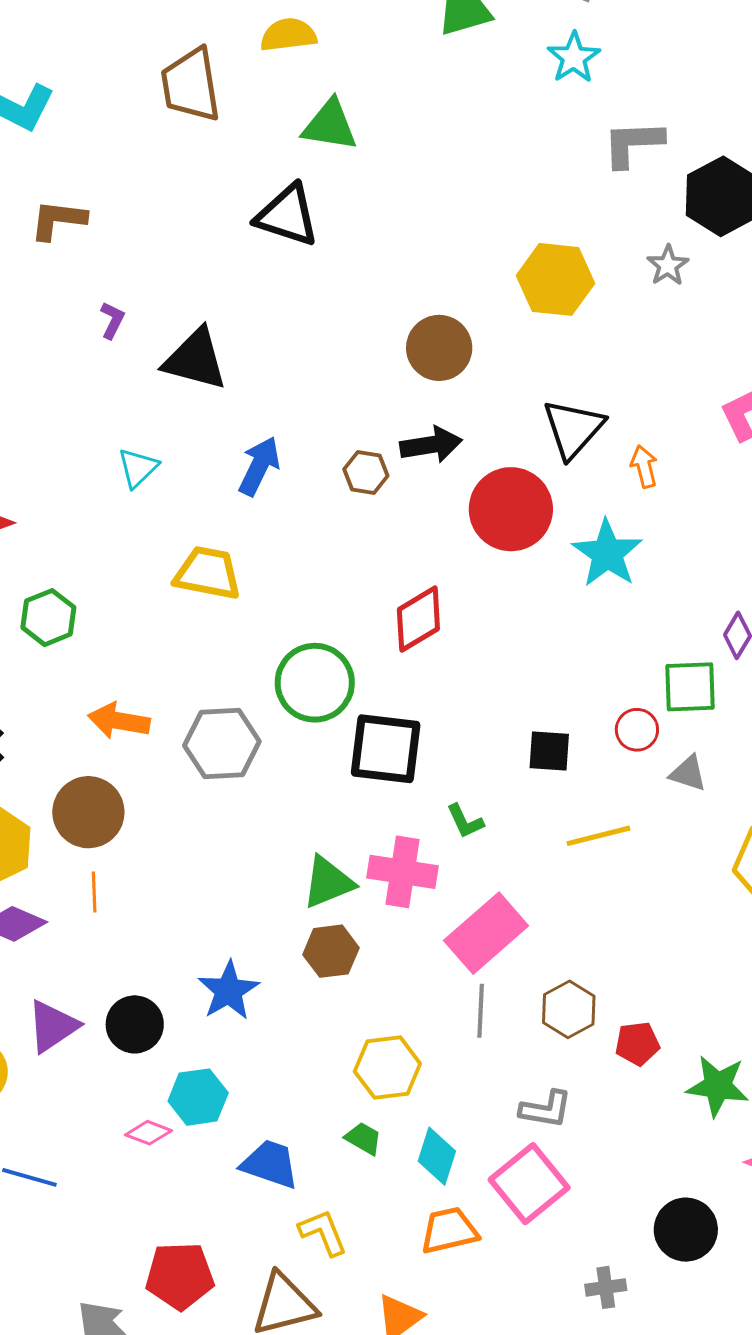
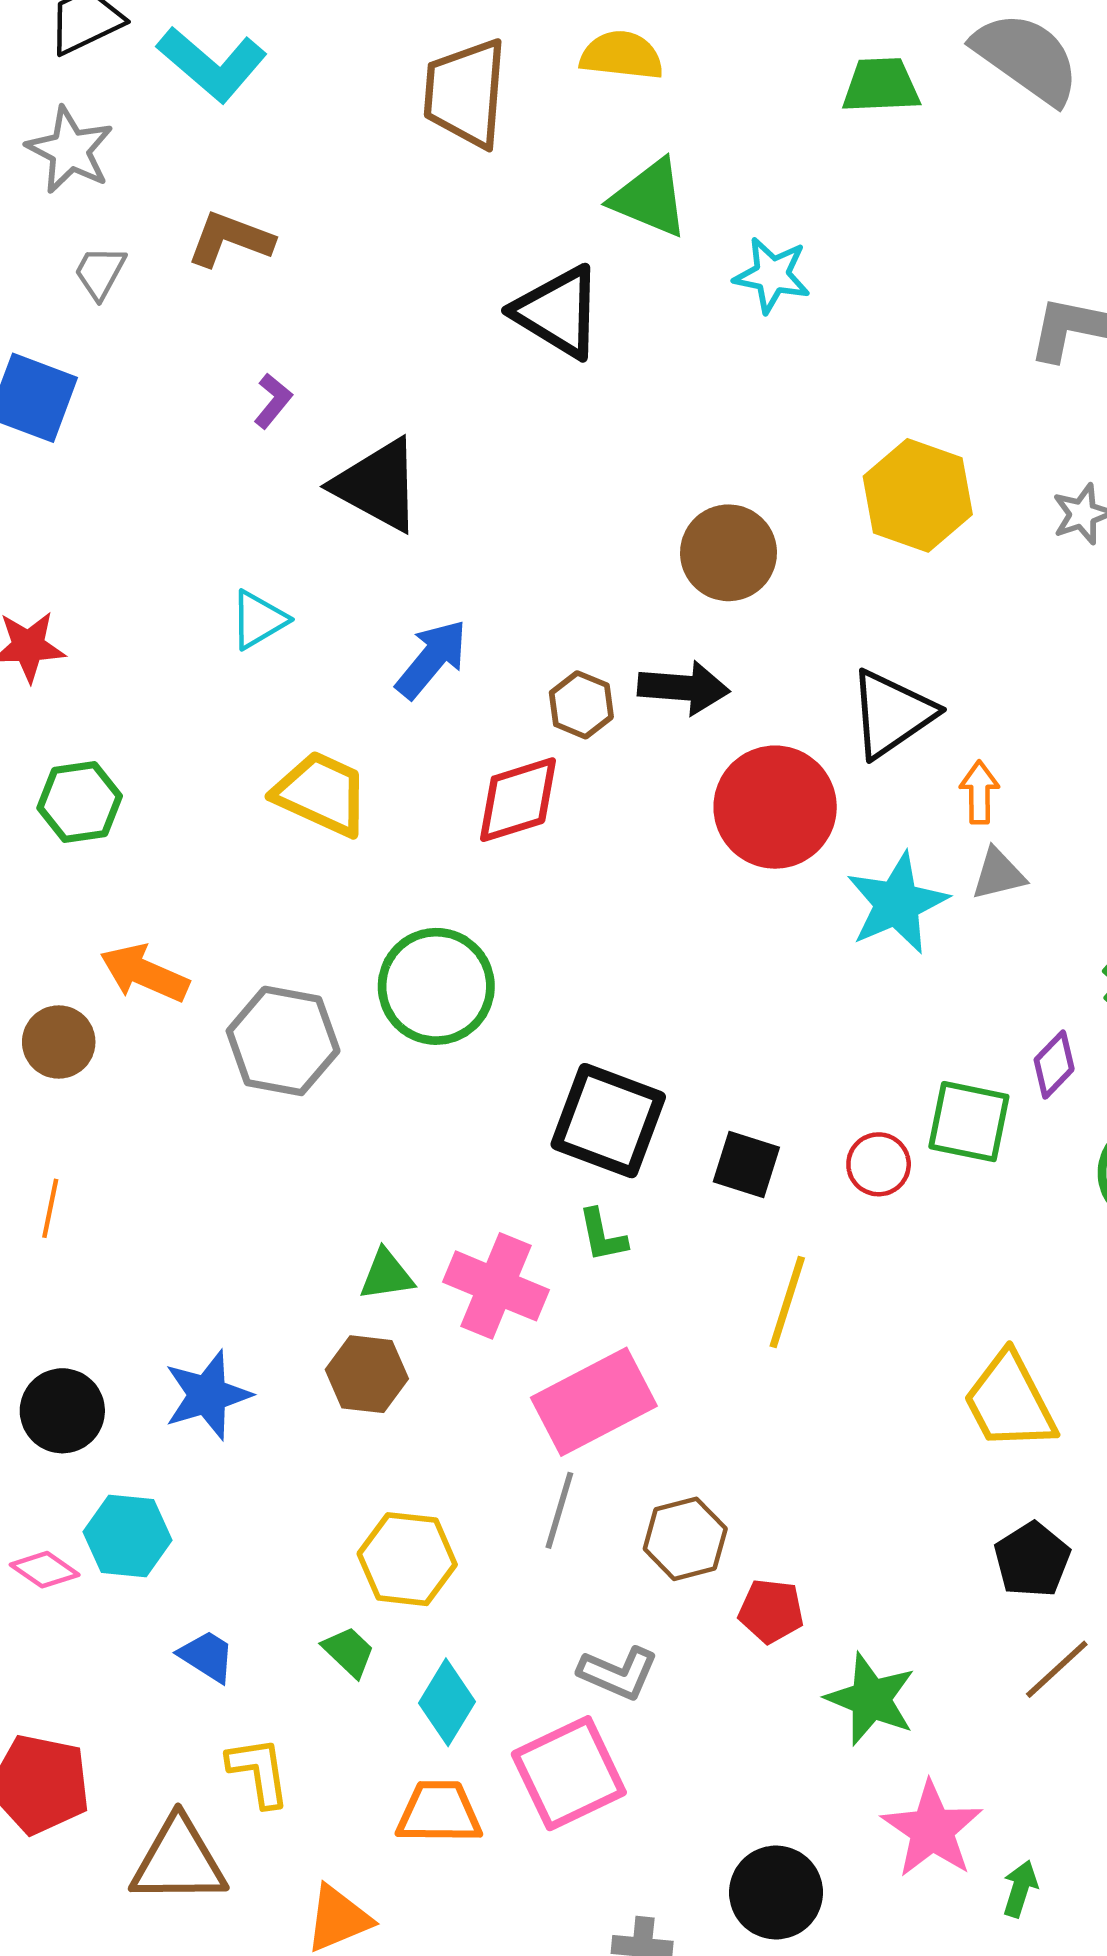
cyan star: (574, 58) -> (772, 275), moved, turned 30
red diamond: (418, 619) -> (518, 800), moved
black square: (386, 749) -> (608, 1121), moved
gray triangle: (688, 773) -> (998, 874), moved, turned -45
brown circle: (88, 812) -> (59, 1042), moved, size x0.7
yellow line: (598, 836) -> (787, 1302), turned -72
green triangle: (328, 882) -> (386, 1275), size x0.7
blue trapezoid: (270, 1164) -> (207, 1656), size x0.7

